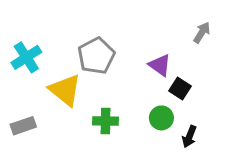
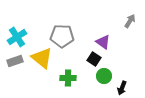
gray pentagon: (96, 56) -> (62, 36), turned 30
black square: (180, 88) -> (94, 59), moved
gray rectangle: (23, 126) -> (15, 61), moved

